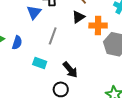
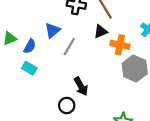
blue triangle: (34, 12) -> (52, 30), moved
cyan rectangle: (40, 63) -> (29, 68), moved

